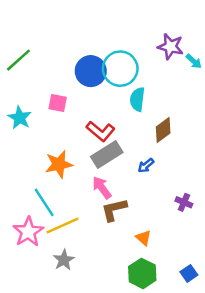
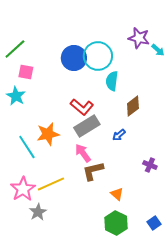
pink square: (58, 103) -> (26, 72), moved
cyan line: (44, 202) -> (27, 147), moved
gray star: (64, 260) -> (38, 212), moved

